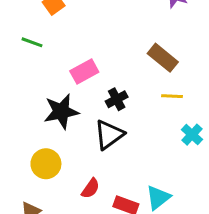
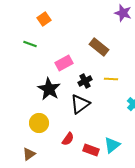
brown rectangle: (163, 58) -> (99, 47), moved
yellow line: (172, 96) -> (111, 79), moved
black star: (61, 112) -> (49, 89), turned -30

